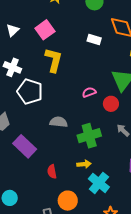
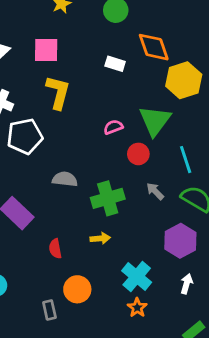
pink square: (45, 30) -> (46, 50), turned 36
white pentagon: (30, 92) -> (25, 136), turned -30
pink semicircle: (89, 92) -> (113, 127), moved
cyan cross: (99, 183) -> (137, 277), moved

